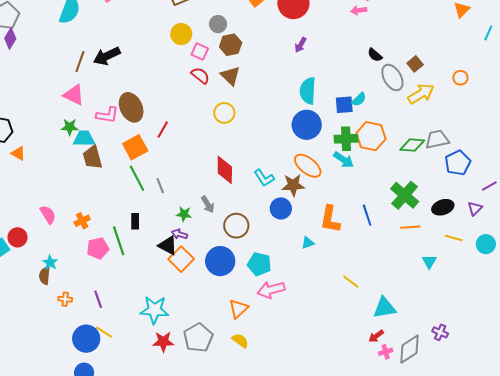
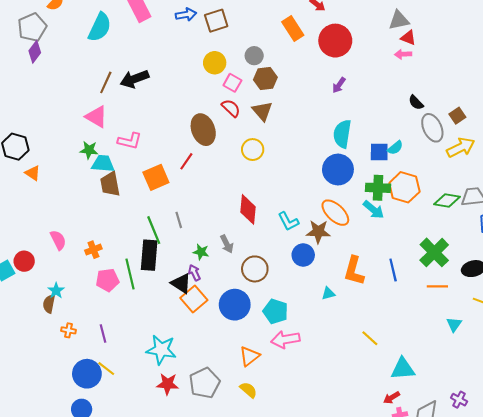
brown ellipse: (131, 107) -> (203, 130), moved
green line: (137, 178) -> (154, 230), moved
black rectangle: (135, 221) -> (149, 255), size x1.8
purple arrow: (179, 234) -> (194, 273), turned 42

